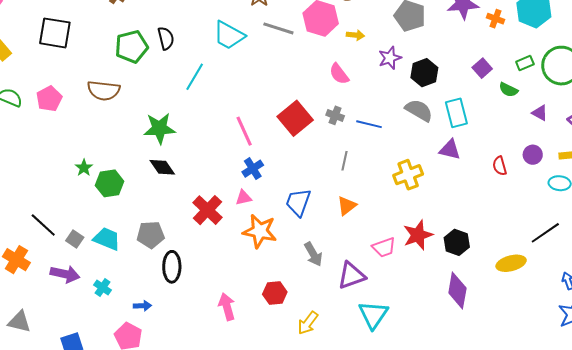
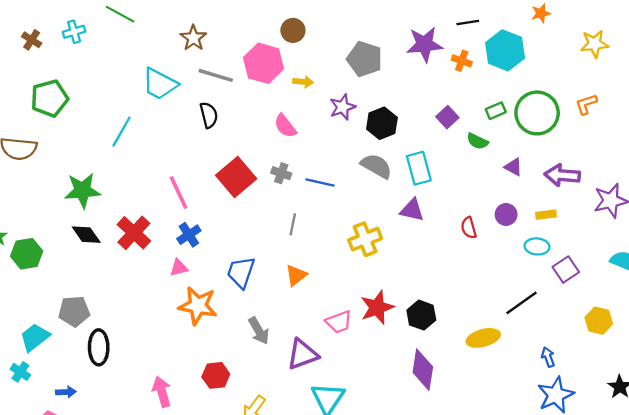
black semicircle: (166, 38) -> (209, 115), moved
red cross: (208, 210) -> (134, 233), moved
cyan trapezoid: (107, 239) -> (35, 337), moved, turned -60

